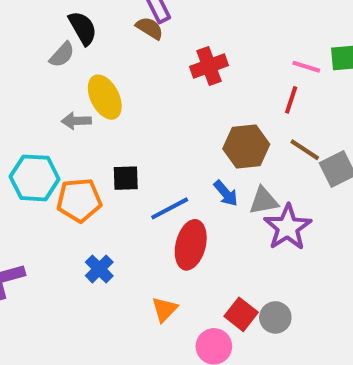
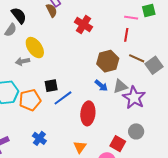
brown semicircle: (150, 28) -> (52, 10), turned 40
red cross: (209, 66) -> (83, 25), turned -30
blue line: (170, 208) -> (63, 98), moved
blue cross: (99, 269) -> (39, 138), moved
gray circle: (275, 317) -> (136, 131), moved

